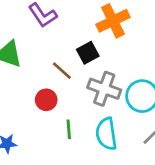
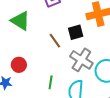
red circle: (46, 100) -> (19, 65), moved

